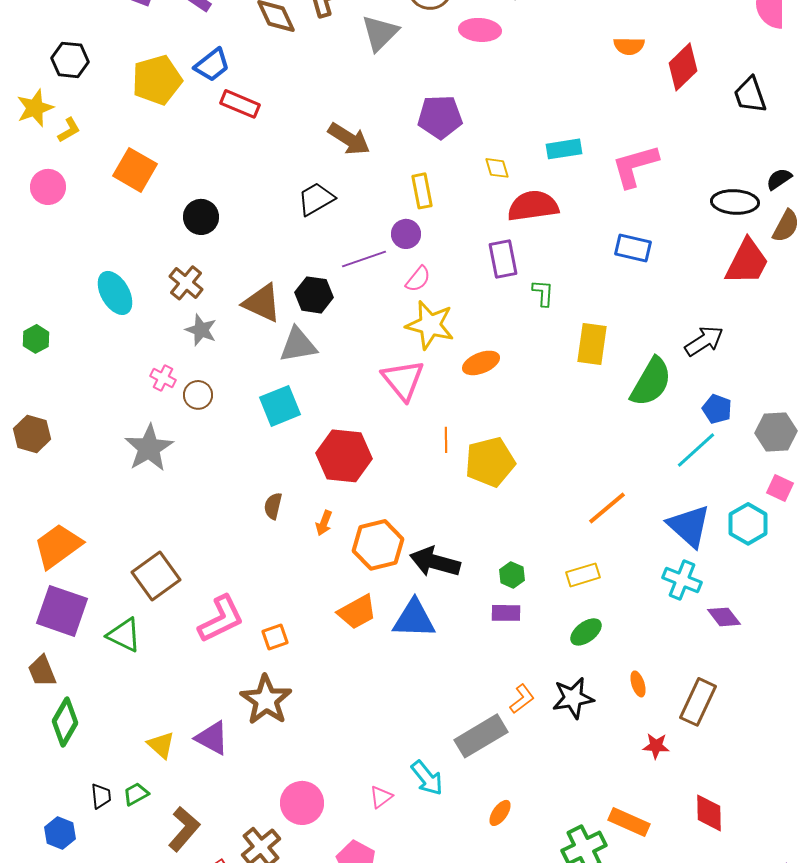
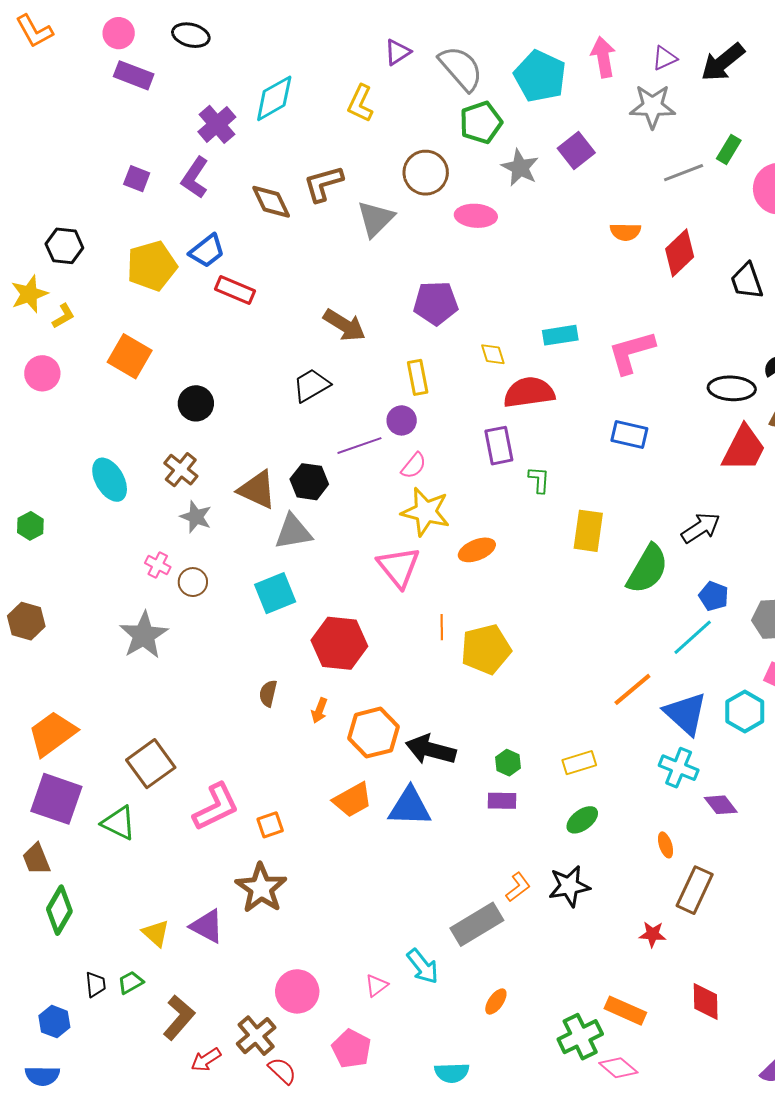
orange line: (607, 508) -> (632, 689), moved
orange ellipse: (638, 684) -> (666, 845), moved

